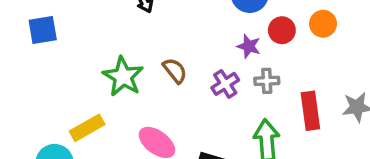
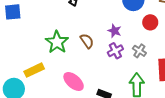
purple star: (249, 46) -> (115, 31), moved
gray cross: (267, 81) -> (139, 51), turned 32

